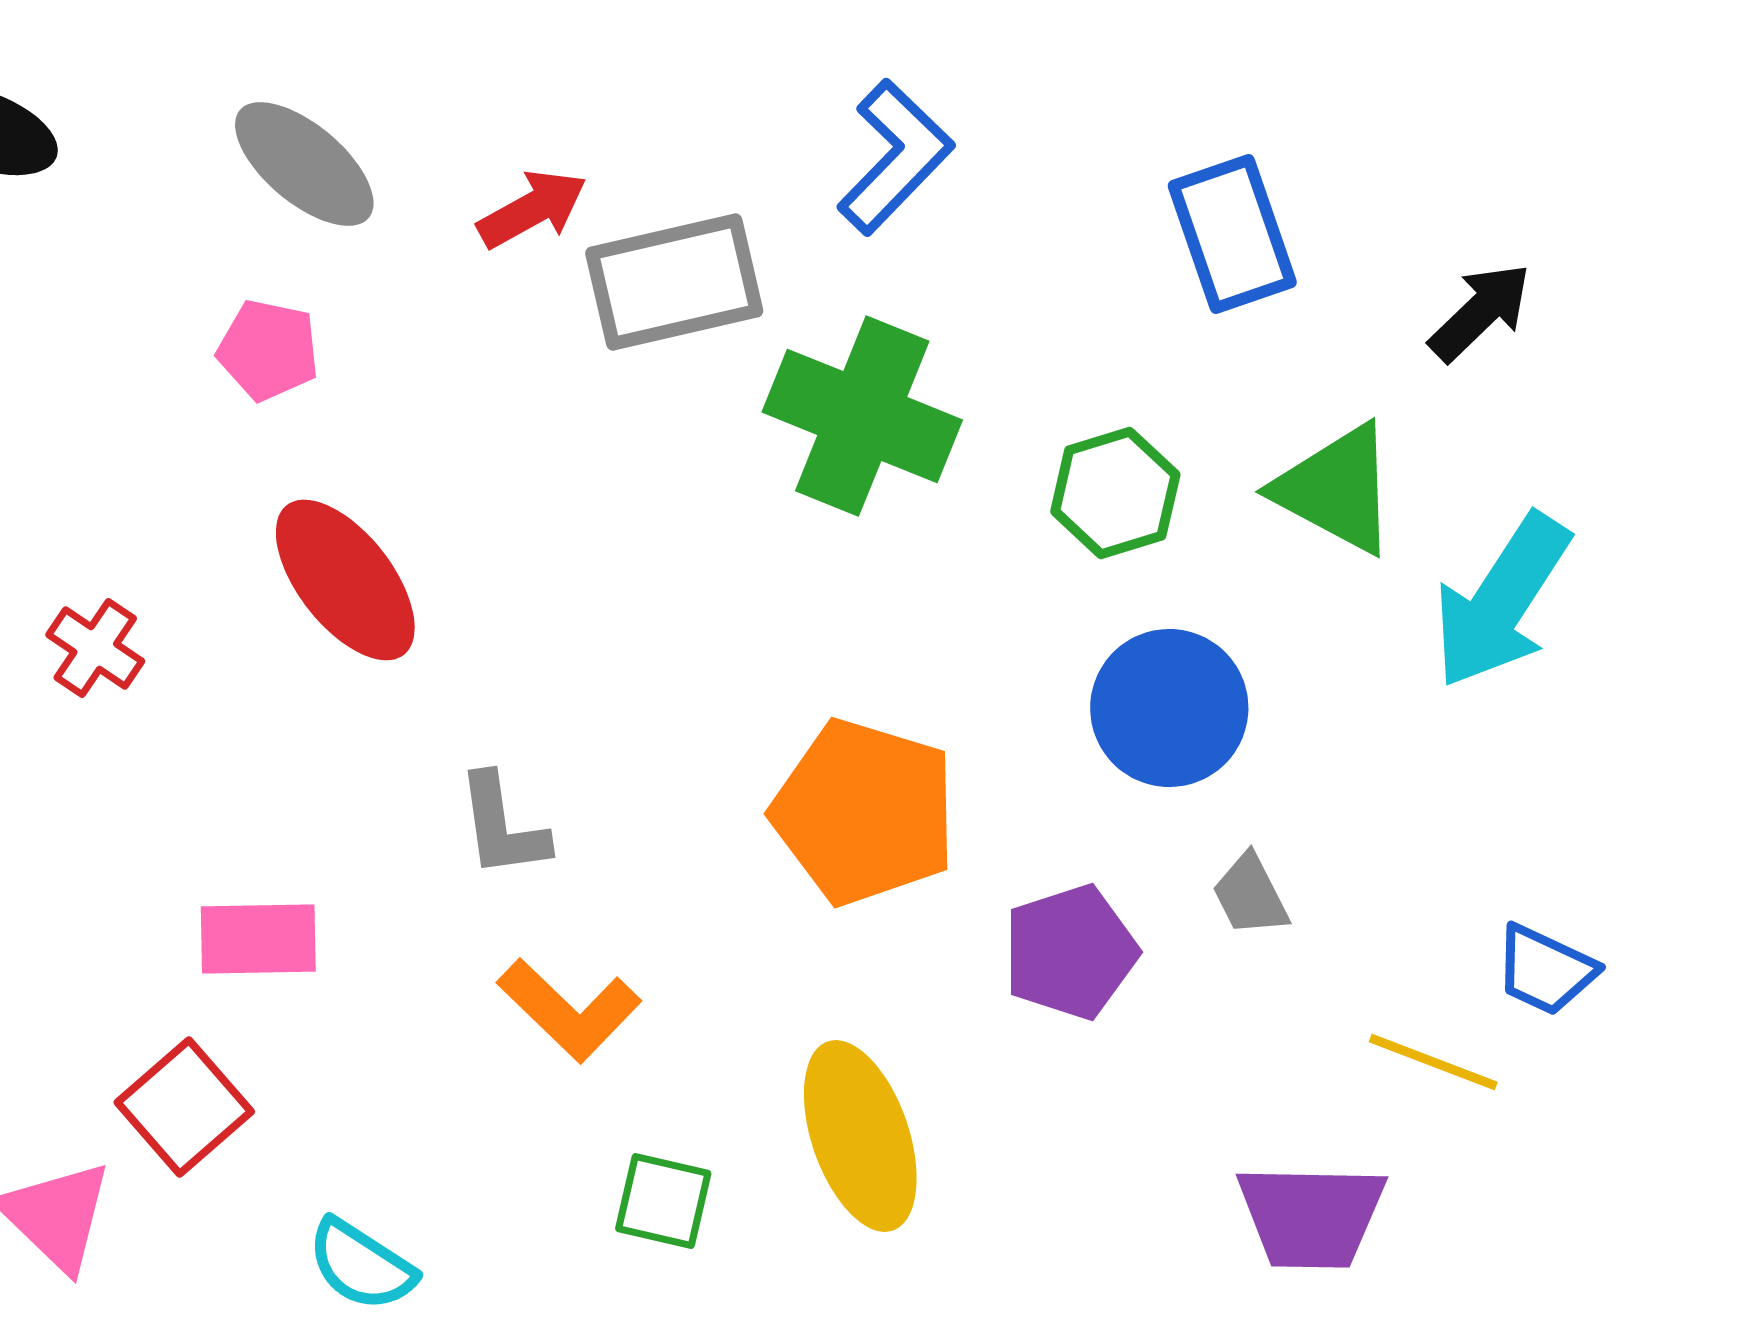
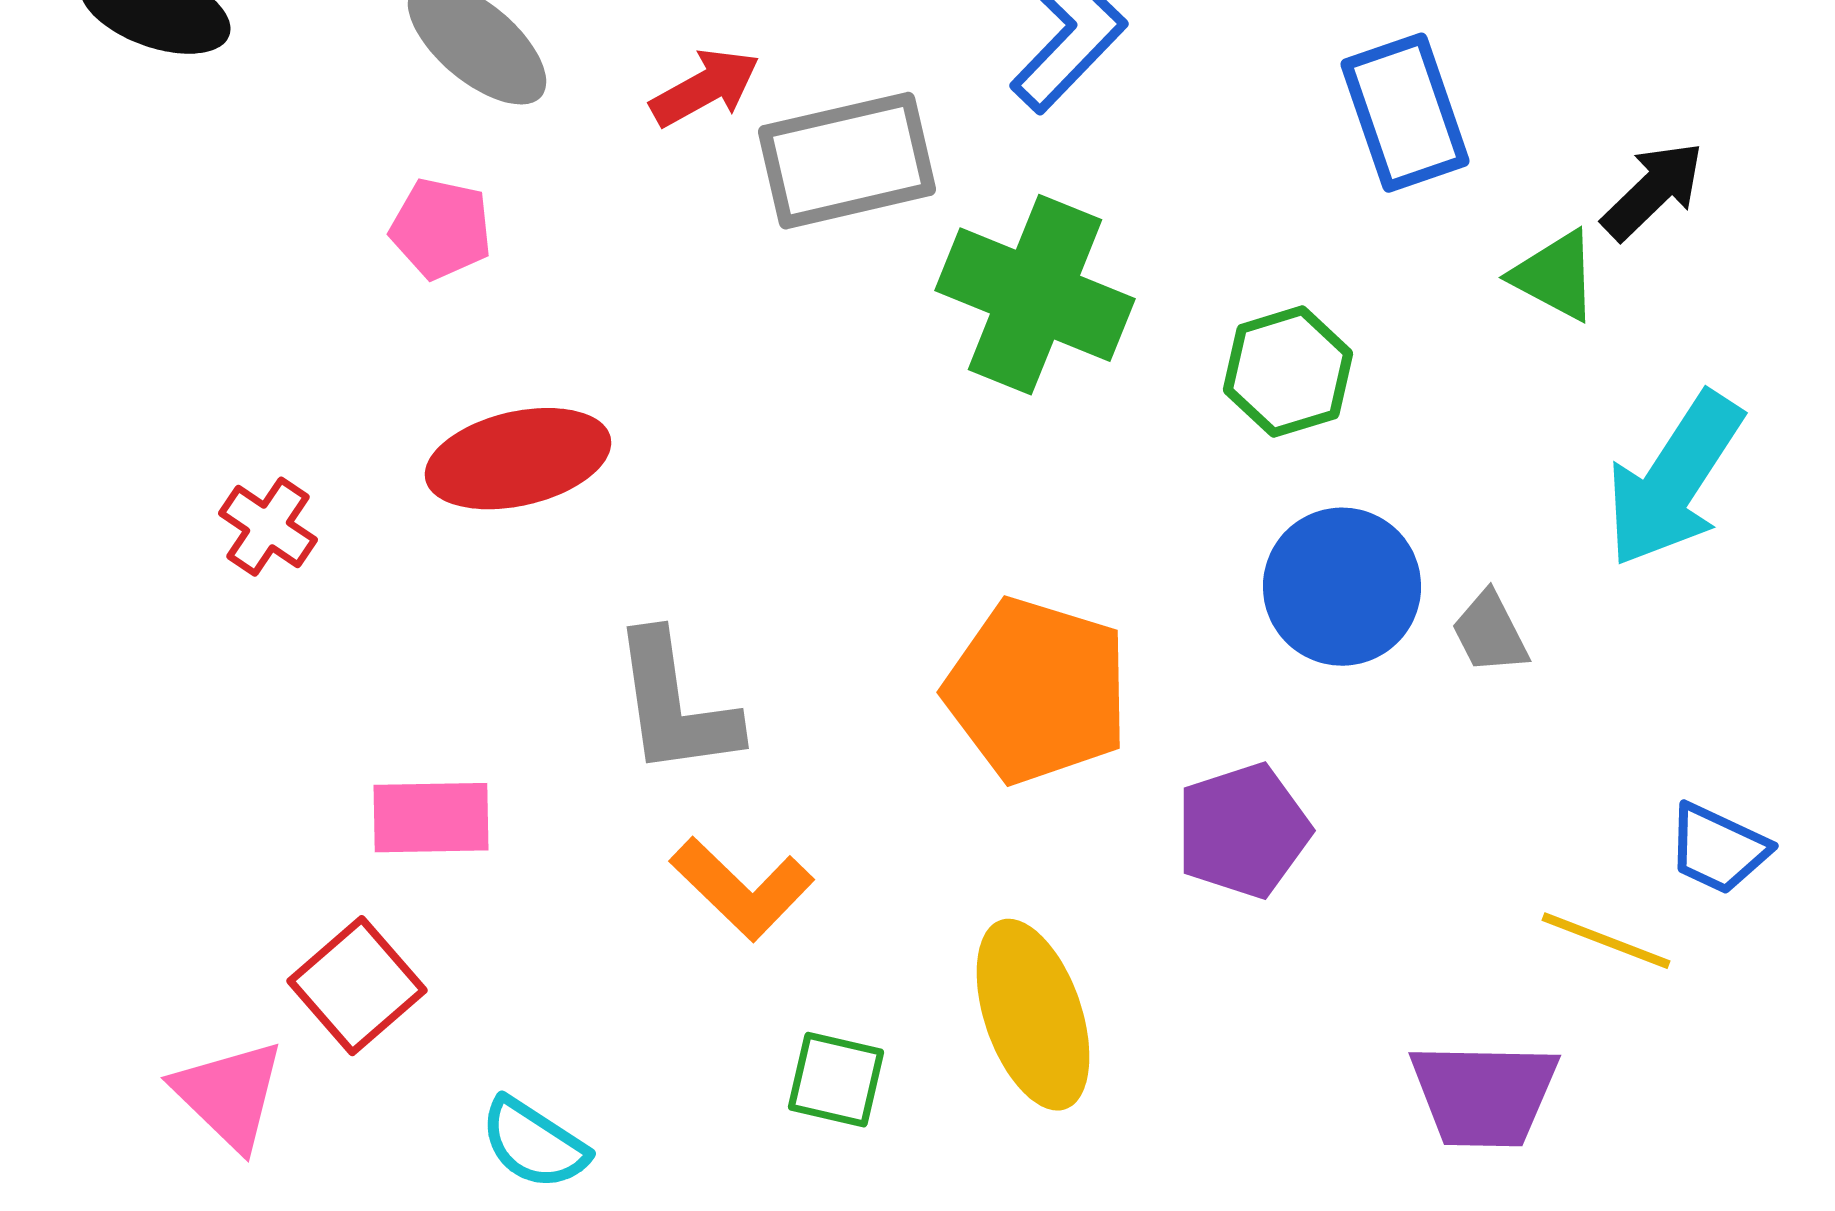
green triangle: (1336, 489) -> (1555, 276), moved, size x0.7
red ellipse: (345, 580) -> (518, 459), turned -65
gray L-shape: (502, 826) -> (675, 705), size x1.4
gray trapezoid: (1250, 895) -> (1490, 633), moved

